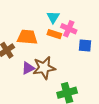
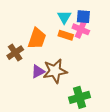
orange trapezoid: (27, 37) -> (37, 38), turned 105
blue square: (85, 45) -> (83, 17), moved

